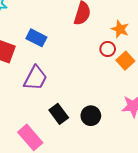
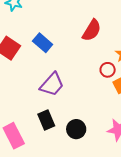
purple trapezoid: (35, 78) -> (52, 84), moved

